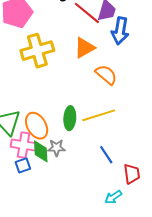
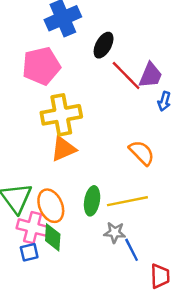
blue arrow: (120, 31) -> (164, 101), size x0.6
orange triangle: (84, 48) -> (63, 149), moved
gray star: (56, 148) -> (115, 232), moved

